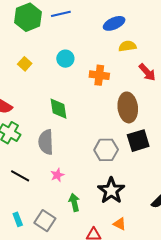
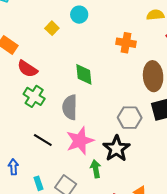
cyan circle: (65, 59) -> (79, 15), moved
pink star: (57, 175) -> (80, 141), size x2.0
black star: (111, 191) -> (116, 149), moved

